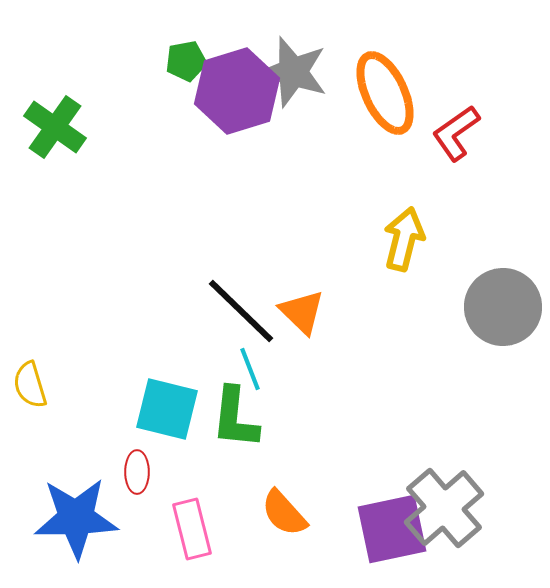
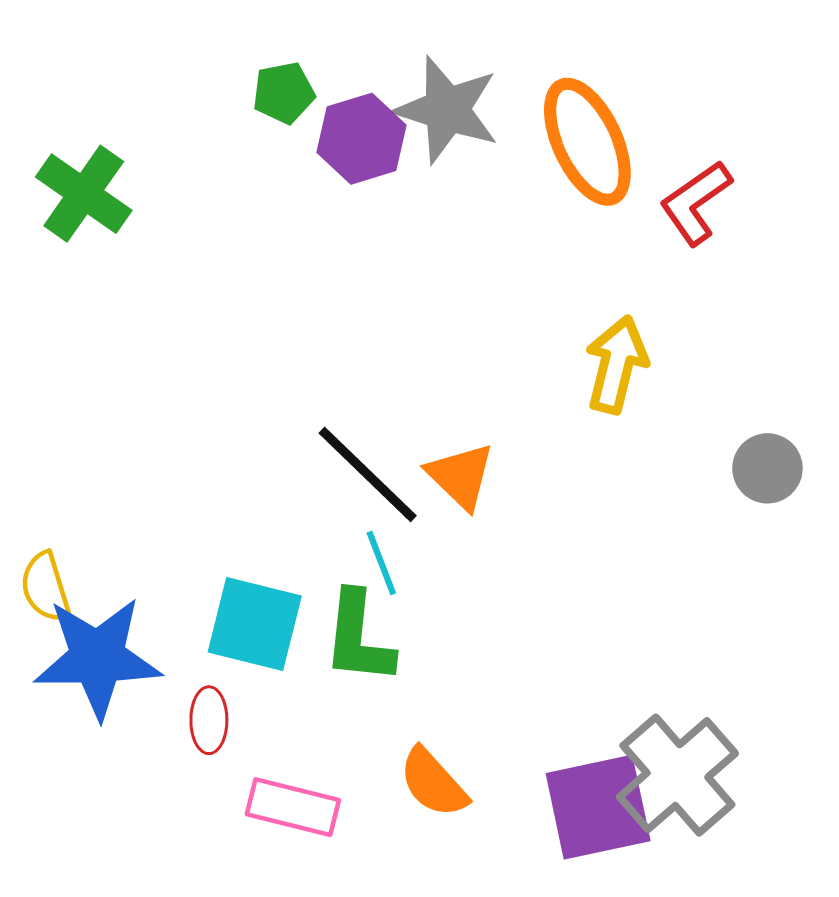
purple hexagon: (237, 91) -> (362, 139), size x0.7
gray circle: (503, 307) -> (767, 468), size x0.6
blue star: (76, 518) -> (97, 658), moved
pink rectangle: (192, 529) -> (293, 807), turned -62

